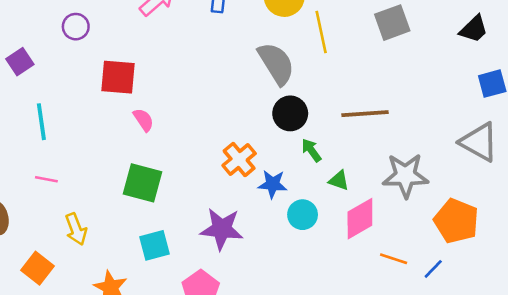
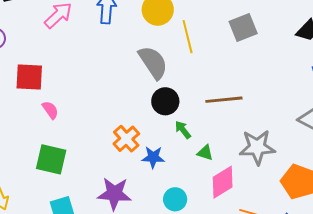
cyan circle: (303, 215) -> (175, 199), moved

